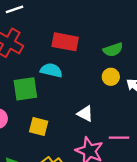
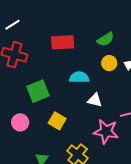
cyan semicircle: (51, 70) -> (79, 77), moved
yellow square: (39, 127) -> (57, 121), turned 30

